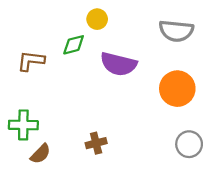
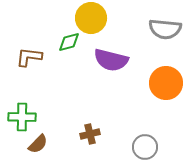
yellow circle: (97, 19) -> (91, 18), size x1.6
gray circle: (189, 144) -> (145, 147), moved

